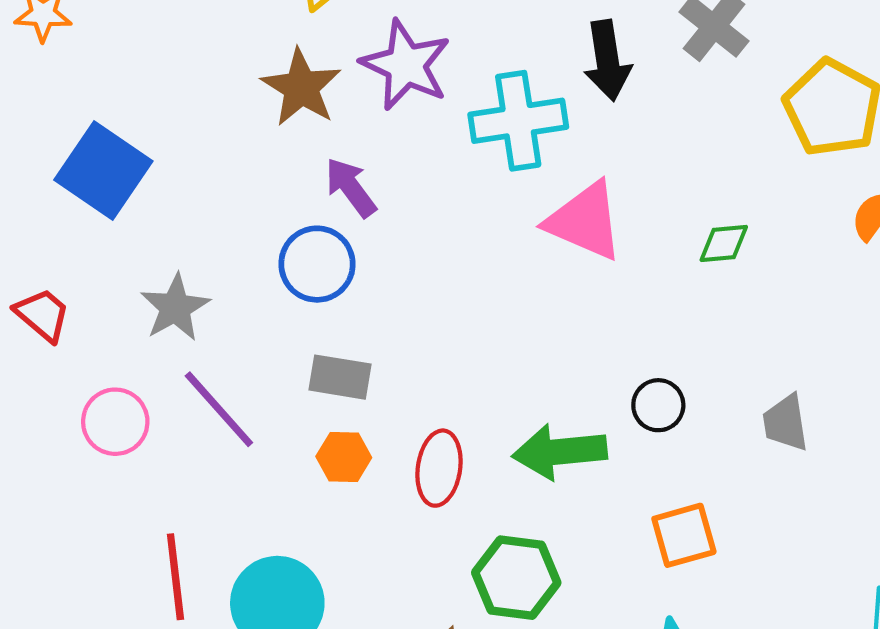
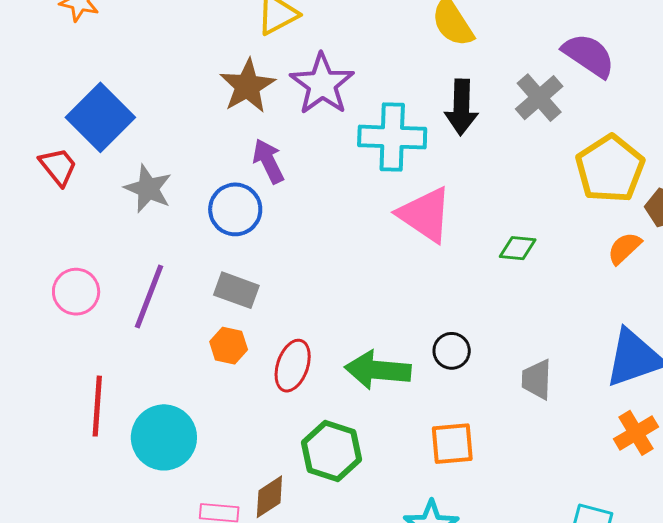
gray star: (175, 308) -> (148, 189), moved, turned -30
red trapezoid: (42, 315) -> (58, 167), moved
purple line: (219, 409) -> (149, 297), turned 52

